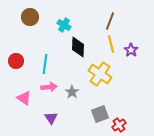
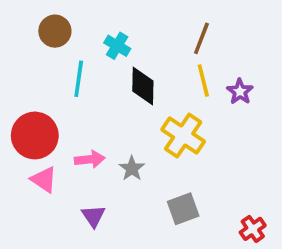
red circle: (16, 61) -> (35, 135), moved, size x1.6
cyan line: (45, 64) -> (79, 79), moved
red cross: (119, 125) -> (253, 229), moved

